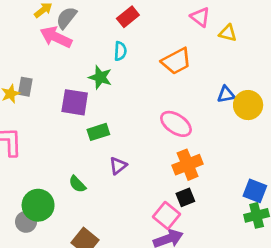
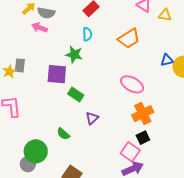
gray semicircle: (67, 18) -> (46, 13), turned -114
pink arrow: (56, 37) -> (40, 28), size x0.7
green rectangle: (98, 132) -> (76, 95), turned 56

